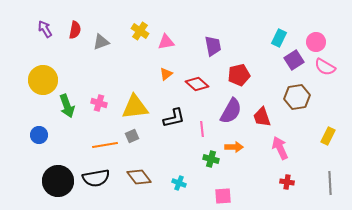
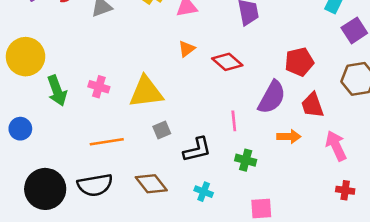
red pentagon: (239, 75) -> (299, 62), moved
black L-shape: (174, 118) -> (197, 150), moved
gray square: (132, 136) -> (162, 130), moved
orange arrow: (234, 147) -> (289, 137), moved

